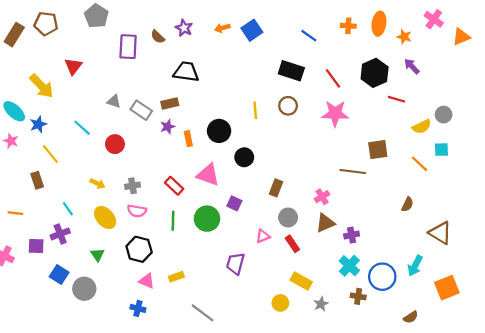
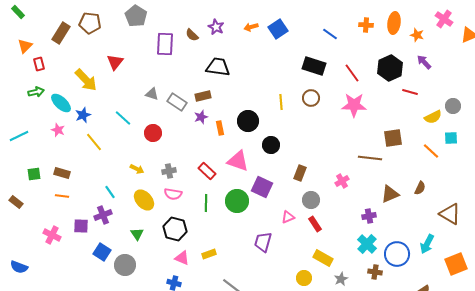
brown rectangle: (37, 180) -> (62, 173), moved, turned -56
purple square: (234, 203) -> (262, 187), size x1.5
brown triangle: (325, 223) -> (390, 194), moved

